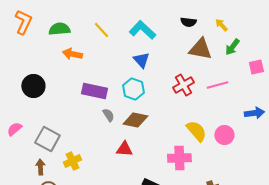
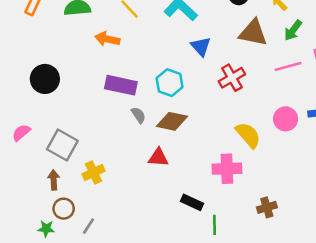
orange arrow: (72, 54) -> (107, 39), moved
blue triangle: (141, 60) -> (201, 47), moved
pink line: (217, 85) -> (288, 66), moved
pink circle: (224, 135) -> (286, 119), moved

